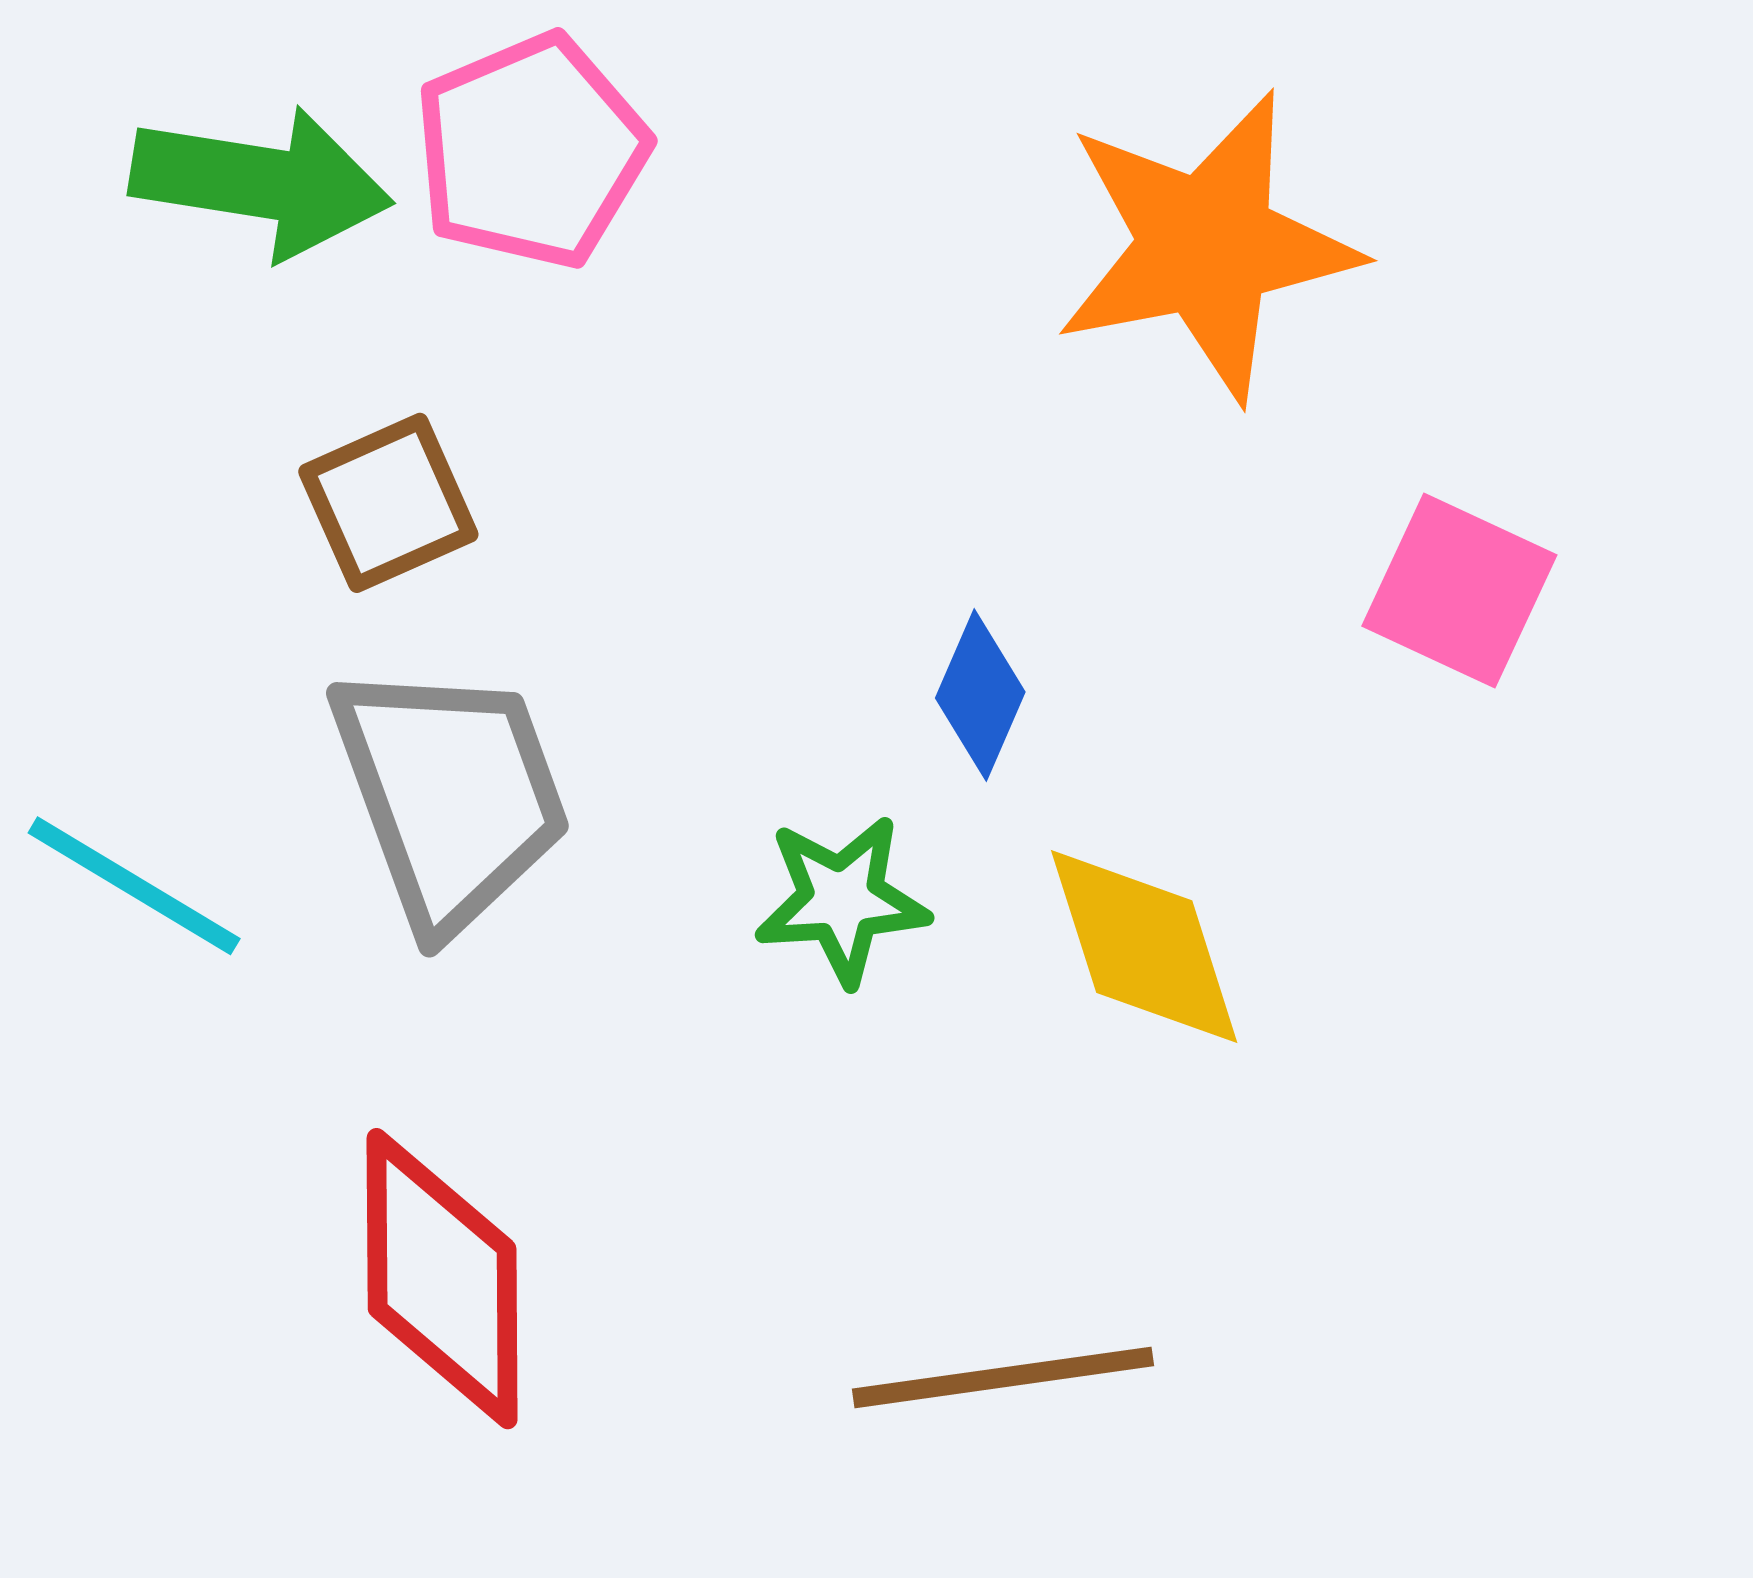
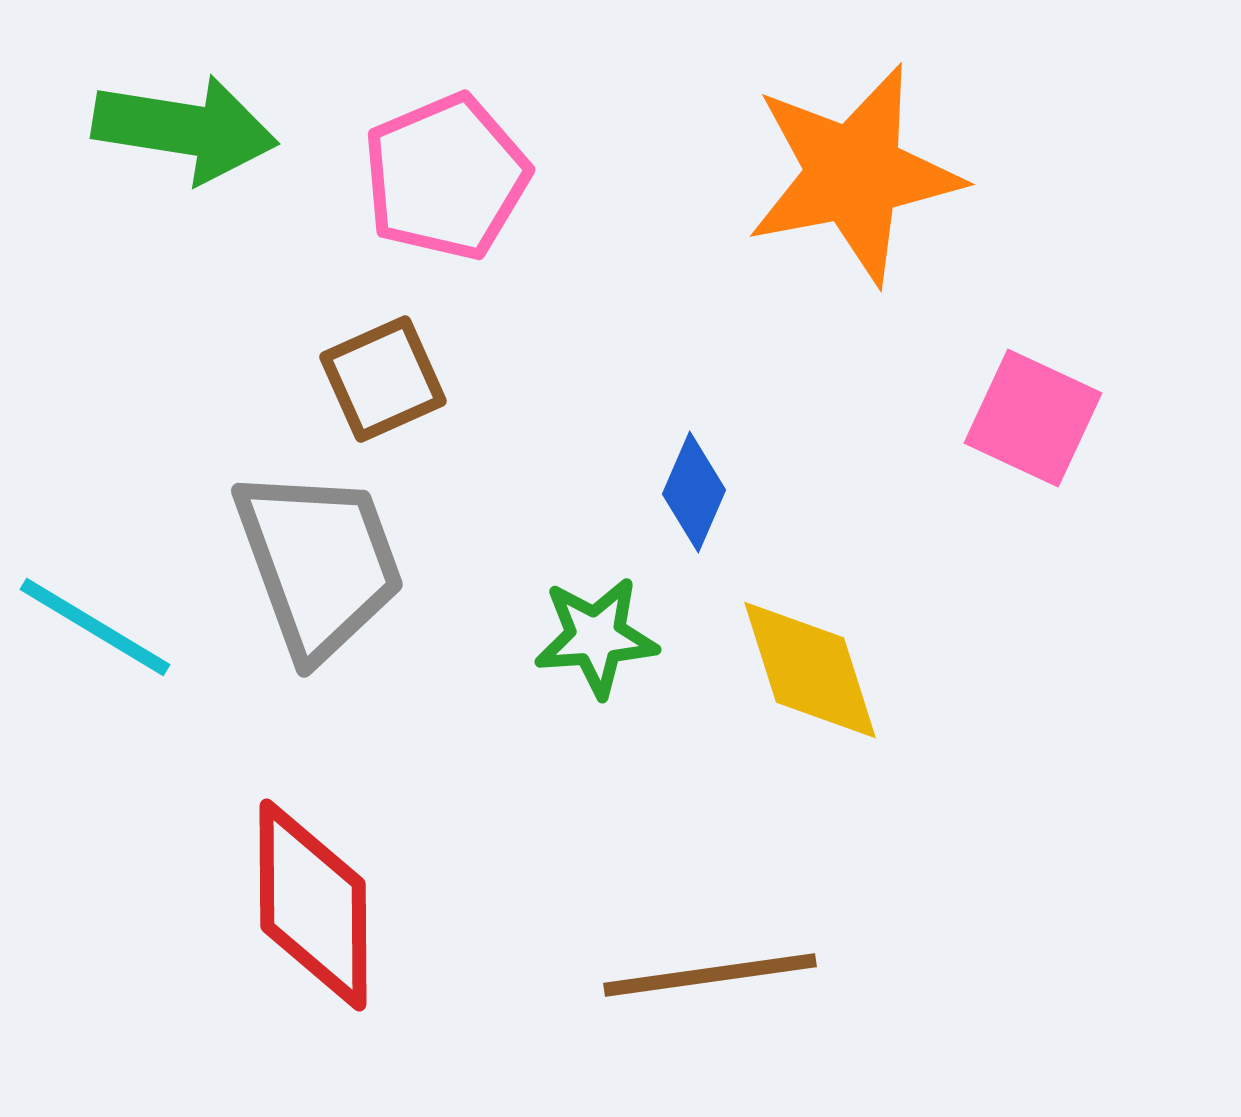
pink pentagon: (531, 151) -> (446, 177), moved
brown square: (388, 503) -> (383, 379), moved

